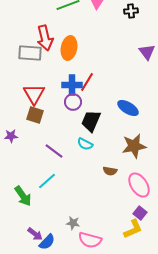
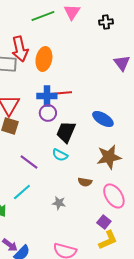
red line: (87, 82) -> (62, 93), turned 54
purple square: (140, 213) -> (104, 222), moved
gray star: (73, 223) -> (59, 203), moved

